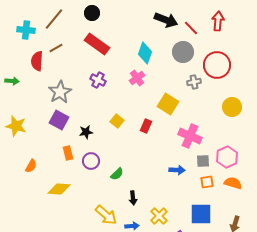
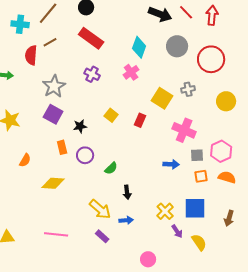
red line: (191, 28) -> (186, 12), moved
gray cross: (194, 82) -> (188, 89), moved
yellow cross: (159, 216) -> (165, 211), moved

